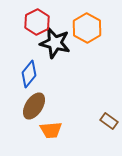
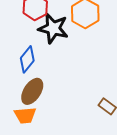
orange trapezoid: (51, 130) -> (25, 115), moved

